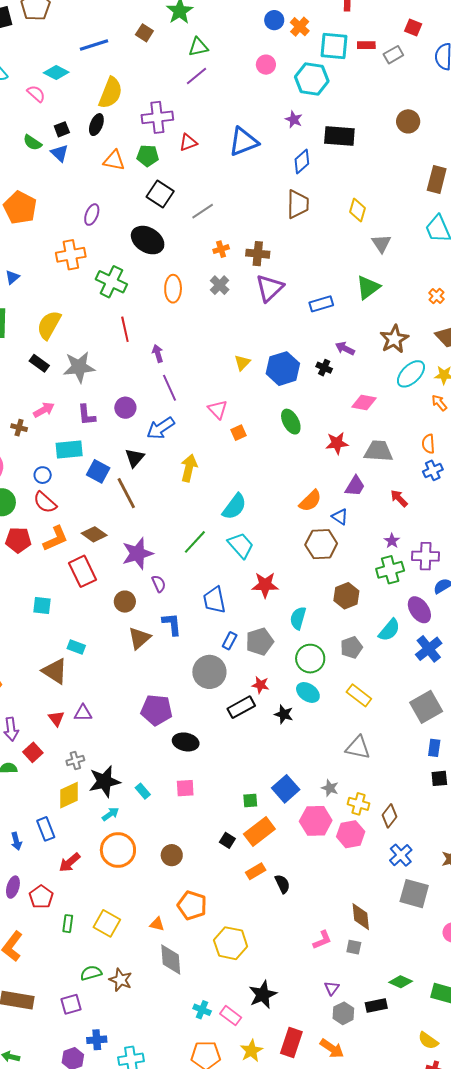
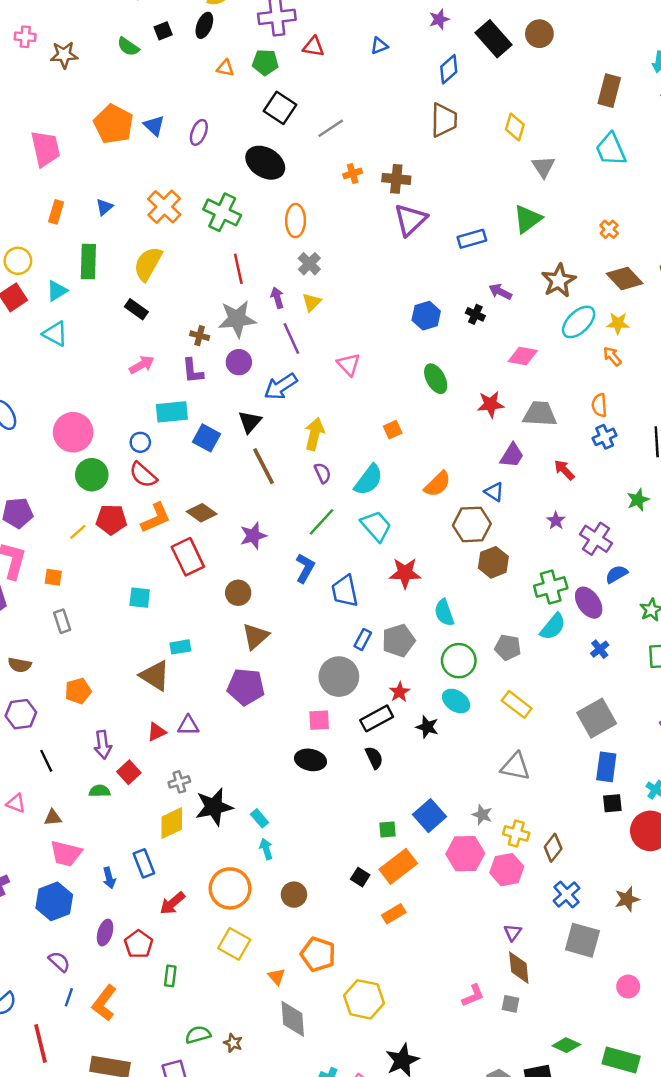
purple star: (294, 119) -> (439, 19), turned 30
brown circle: (408, 121) -> (539, 34), moved
black rectangle: (339, 136) -> (494, 39), turned 44
red triangle: (188, 142) -> (313, 47), turned 30
blue triangle: (243, 142) -> (379, 46), size x0.5
blue triangle: (59, 153) -> (154, 126), moved
orange triangle: (114, 160) -> (225, 68), size x0.7
orange cross: (71, 255) -> (164, 207), moved, turned -36
gray cross: (220, 285) -> (309, 264), moved
yellow triangle: (242, 363) -> (312, 302), moved
gray star: (79, 367) -> (237, 319), moved
blue hexagon: (283, 369) -> (426, 316), size x0.7
brown cross: (19, 428) -> (200, 336), moved
orange square: (239, 433) -> (393, 430), moved
brown line: (126, 493) -> (264, 466), moved
orange semicircle: (310, 501) -> (437, 484), moved
purple star: (137, 554) -> (253, 536), size x0.7
purple cross: (426, 556) -> (596, 539), turned 32
green cross: (390, 570) -> (551, 587), moved
purple semicircle: (159, 584) -> (323, 473), moved
brown hexagon: (346, 596) -> (493, 562), moved
cyan semicircle: (298, 618) -> (444, 613), turned -35
blue L-shape: (172, 624) -> (305, 568), moved, turned 35
cyan rectangle: (76, 647) -> (180, 647), turned -30
gray pentagon: (351, 647) -> (508, 647), turned 30
blue cross: (429, 649) -> (600, 649), size x0.6
red star: (260, 685) -> (400, 692), turned 30
purple pentagon: (157, 710) -> (246, 687), moved
red triangle: (56, 718) -> (157, 732), turned 42
blue rectangle: (434, 748) -> (606, 767), size x1.4
pink square: (185, 788) -> (319, 720), moved
cyan arrow: (110, 814) -> (266, 849), moved, turned -72
black semicircle: (282, 884) -> (374, 758), moved
yellow square: (107, 923) -> (234, 944), moved
orange triangle: (157, 924) -> (277, 977), turned 35
brown star: (121, 980) -> (233, 1043), size x0.7
purple triangle: (332, 988) -> (513, 932), moved

